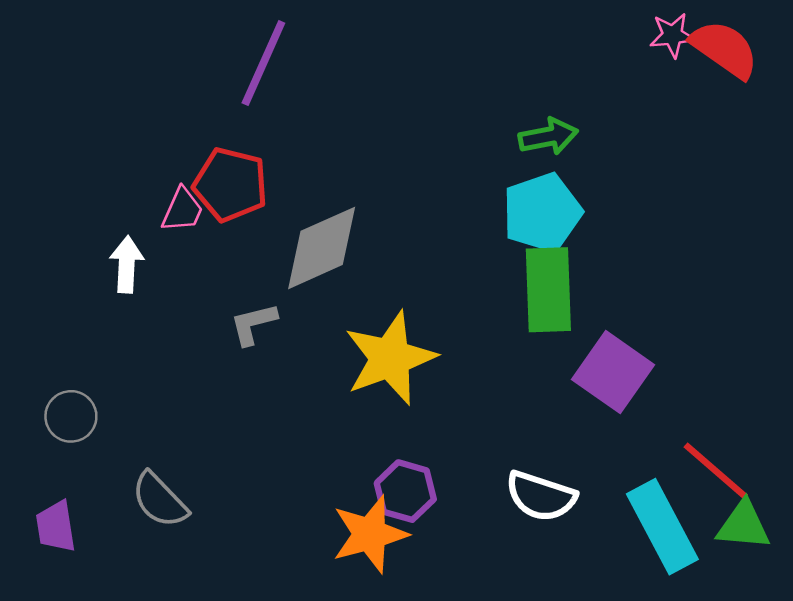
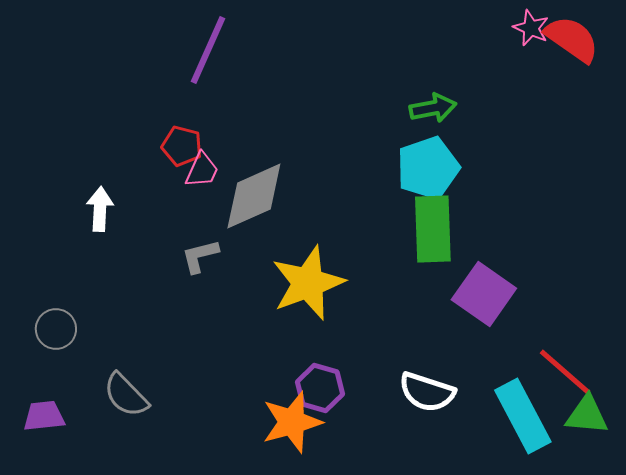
pink star: (673, 35) -> (531, 28), turned 30
red pentagon: (230, 185) -> (182, 146), size x0.7
pink trapezoid: (182, 210) -> (202, 170), moved
purple trapezoid: (56, 527) -> (44, 416), turned 93

